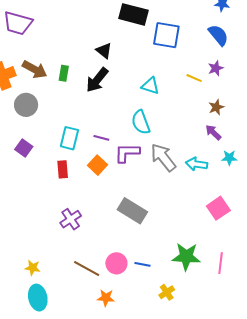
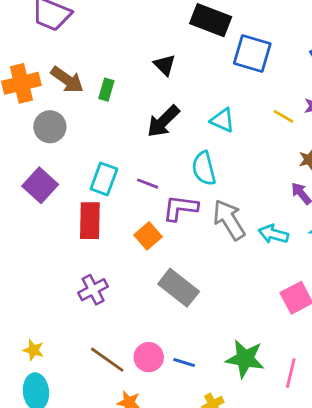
black arrow: (97, 80) -> (163, 121), moved
purple square: (24, 148) -> (40, 185), size x1.4
orange square: (98, 165) -> (148, 236), moved
red rectangle: (63, 169) -> (90, 221), size x1.5

